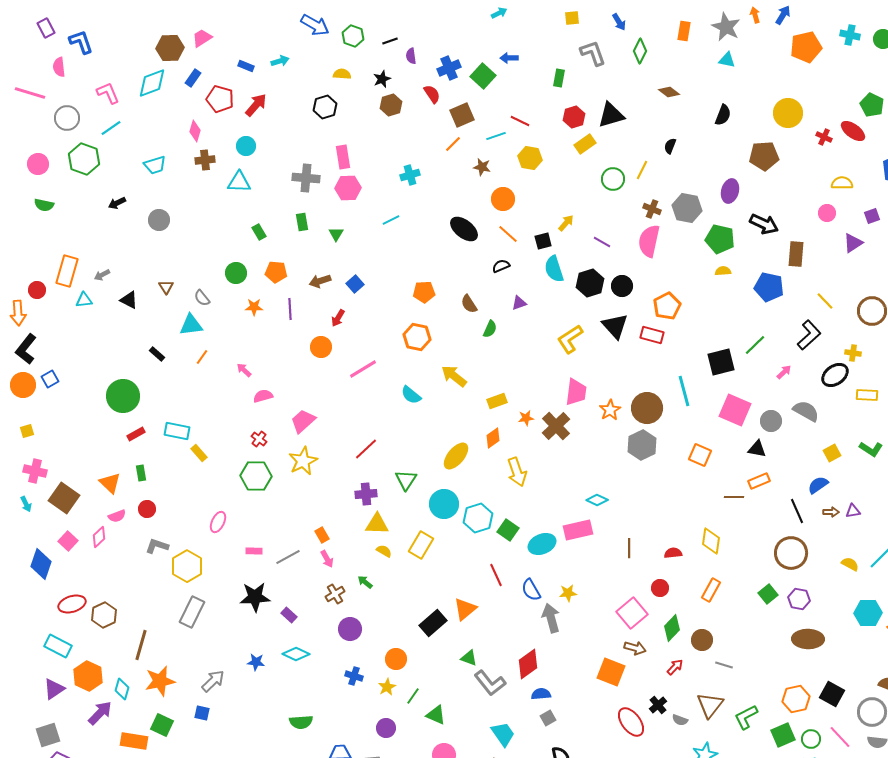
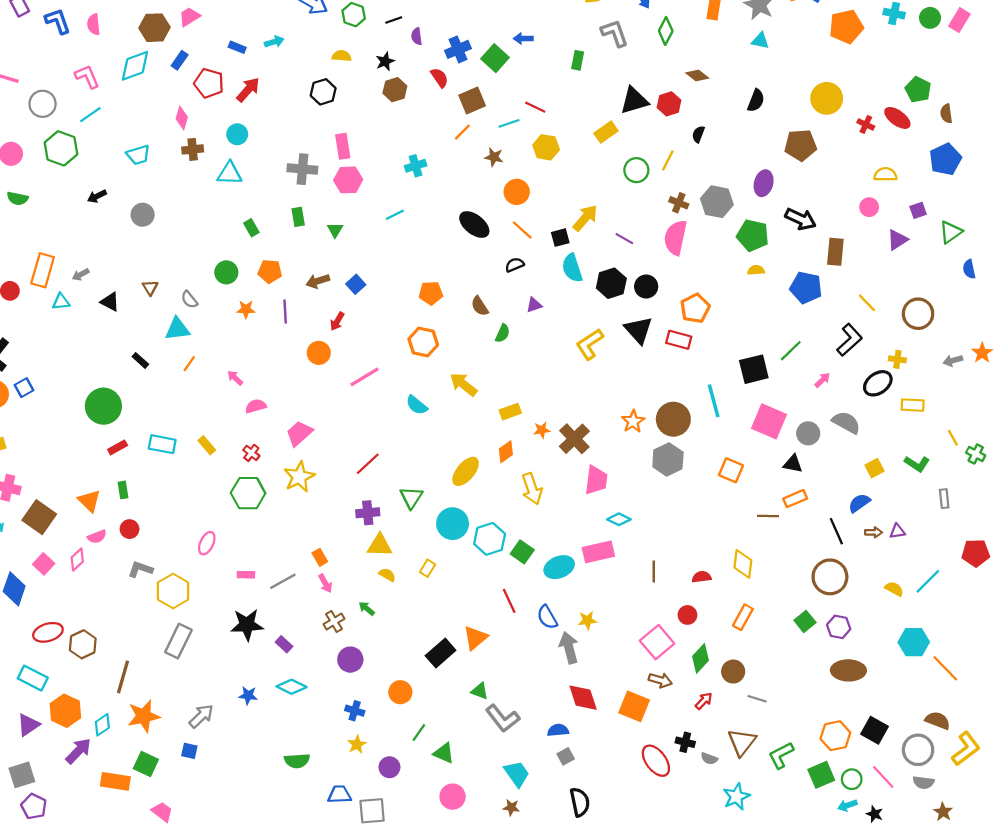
pink semicircle: (59, 67) -> (94, 24), moved
red hexagon: (574, 117) -> (669, 104), moved
yellow arrow: (566, 223) -> (585, 218), size x1.5
pink trapezoid: (576, 392) -> (596, 480), moved
yellow rectangle: (199, 453) -> (207, 445), moved
yellow rectangle: (421, 545) -> (428, 568), size x0.6
red diamond: (528, 664) -> (583, 698), moved, turned -72
yellow star: (387, 687) -> (357, 744), moved
cyan diamond: (122, 689) -> (102, 725), turned 40
black cross: (658, 705) -> (685, 742), turned -36

